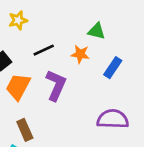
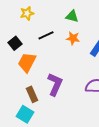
green triangle: (97, 31) -> (72, 16), moved
purple L-shape: (56, 85) -> (55, 84), moved

